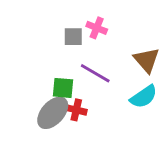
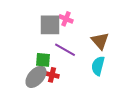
gray square: (73, 37) -> (50, 25), size x1.6
cyan semicircle: (144, 97) -> (98, 66), turned 138

